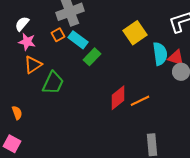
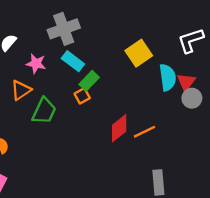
orange square: (58, 35) -> (82, 96), moved
pink star: (27, 42) -> (36, 64), moved
red triangle: (176, 58) -> (186, 82), turned 48

